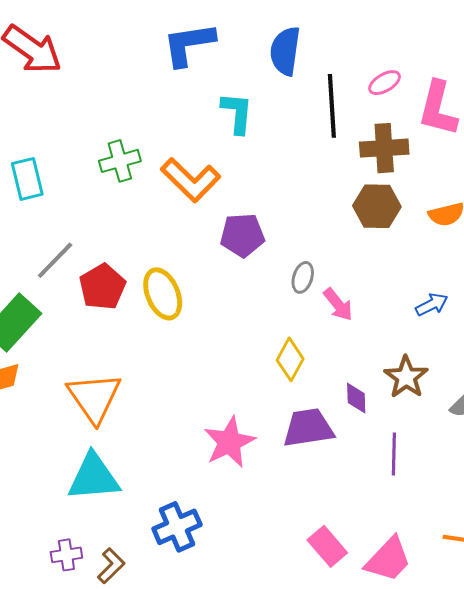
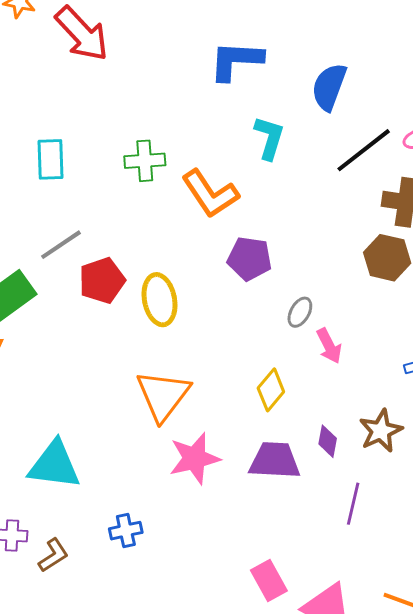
black line: (332, 106) -> (364, 150), turned 44
orange triangle: (94, 398) -> (163, 395), moved
blue cross: (177, 527) -> (126, 531), size x0.7

